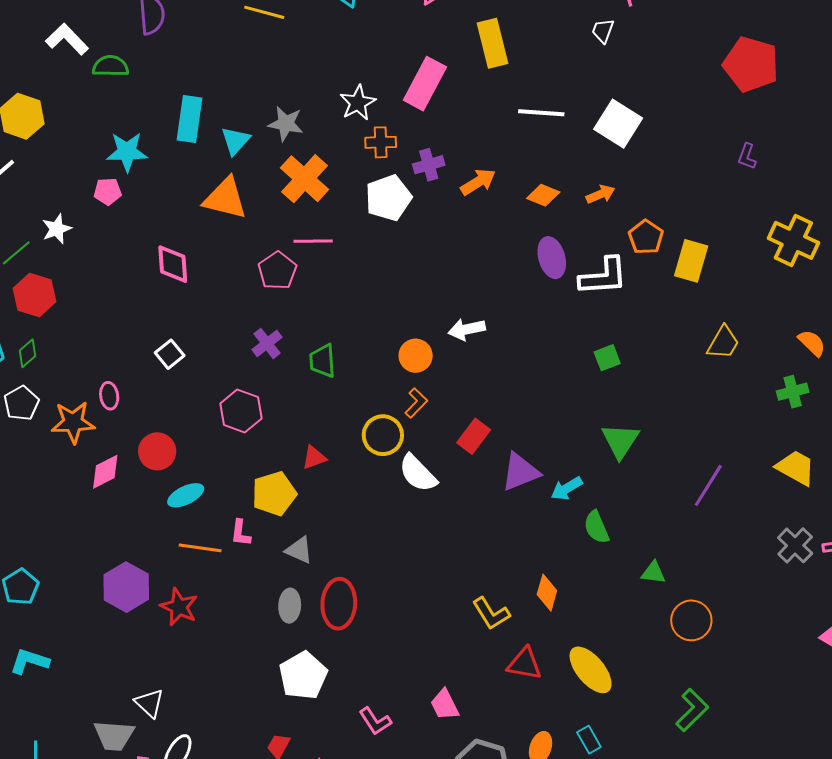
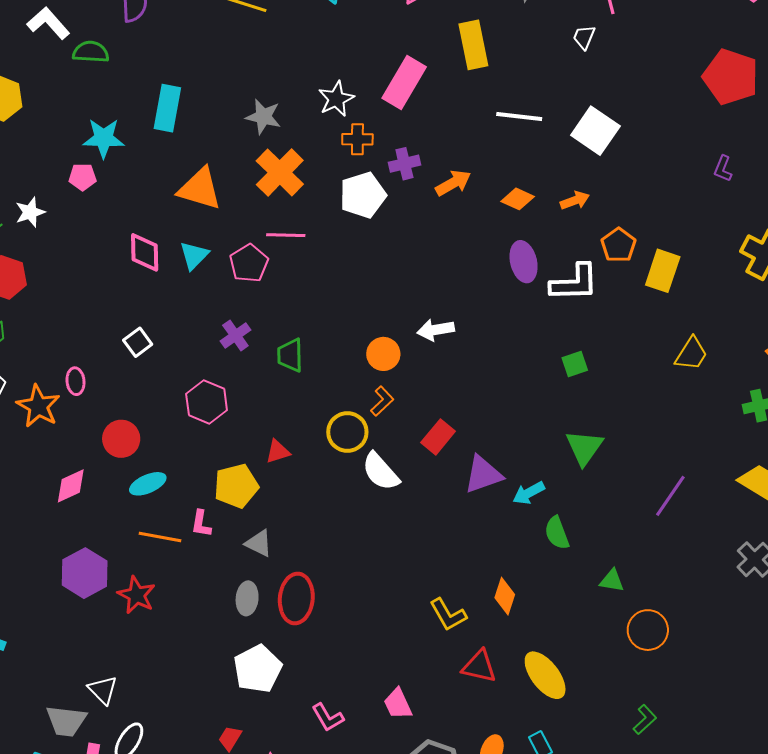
cyan triangle: (235, 141) -> (194, 255), moved
orange star: (73, 422) -> (38, 406), turned 30
pink diamond: (105, 472) -> (71, 486), moved
green L-shape: (692, 710) -> (645, 720), size x0.7

